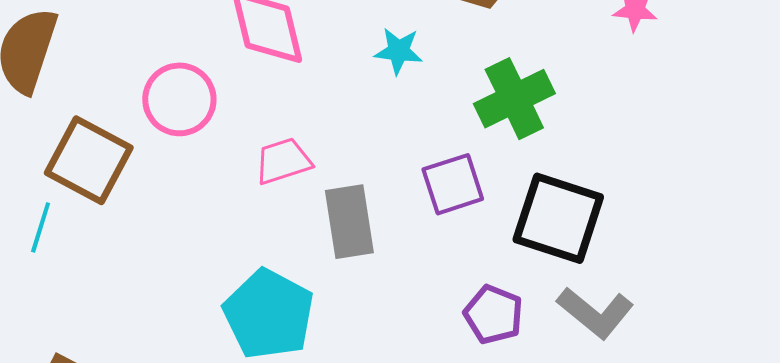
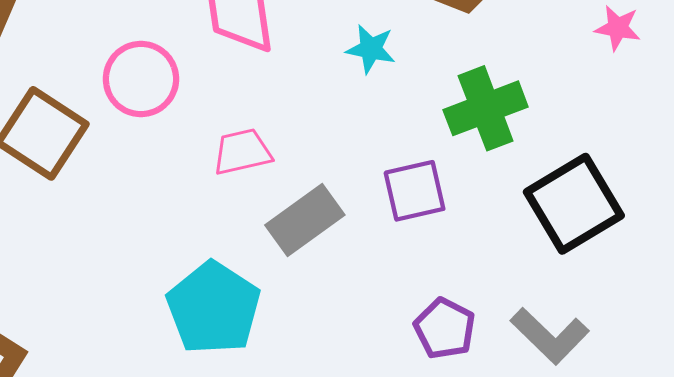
black square: (558, 218) -> (574, 204), moved, turned 36
gray rectangle: (349, 222) -> (305, 220), turned 58

